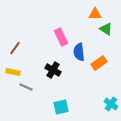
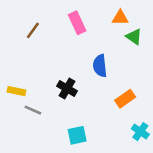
pink rectangle: (61, 37) -> (77, 23), moved
brown line: (15, 48) -> (33, 30), moved
orange rectangle: (99, 63) -> (125, 99), moved

